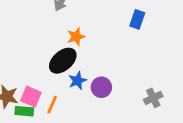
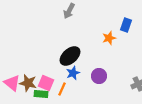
orange star: (76, 37) -> (109, 38), moved
blue star: (77, 81) -> (73, 73), moved

